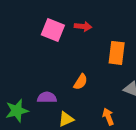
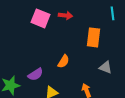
purple semicircle: (47, 97) -> (35, 74), turned 147

